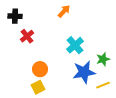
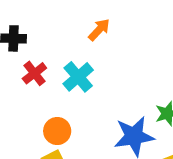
cyan cross: (75, 45) -> (78, 77), moved

